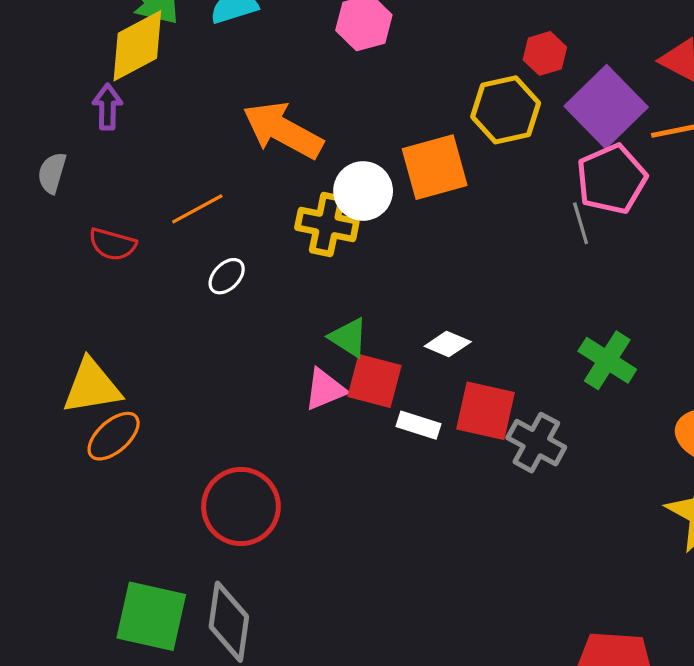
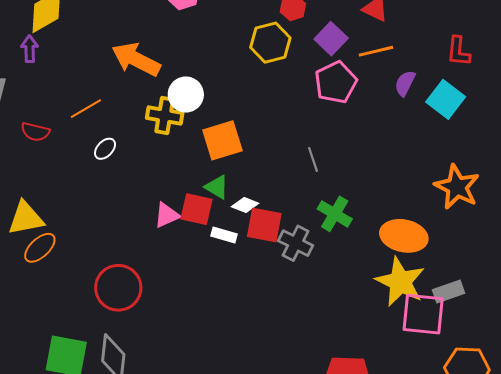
purple square: (606, 107) -> (331, 39), size x0.7
orange square: (435, 167) -> (222, 140), moved
gray line: (581, 223) -> (313, 159), moved
green triangle: (349, 337) -> (217, 187), moved
white diamond: (448, 344) -> (245, 205), moved
green cross: (607, 360) -> (335, 214), moved

